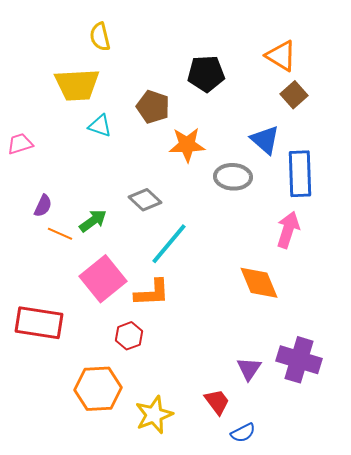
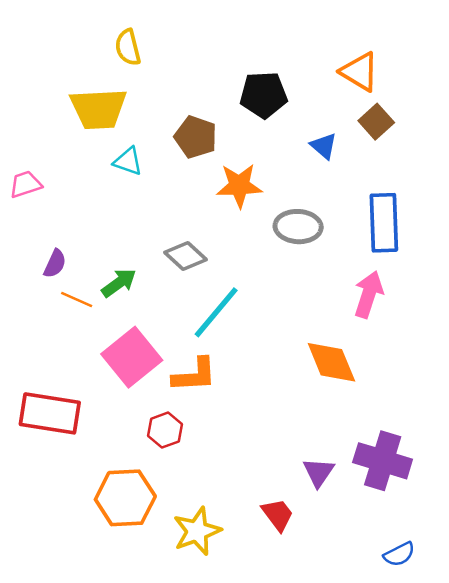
blue triangle: (265, 140) -> (324, 146), moved, size x0.7
blue semicircle: (243, 433) -> (399, 554), moved

